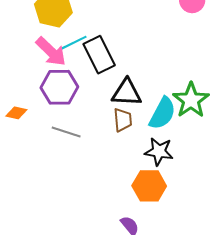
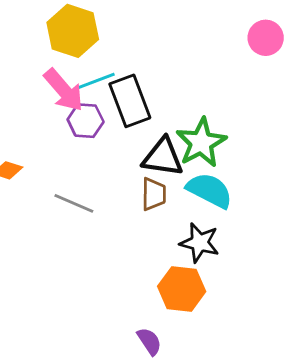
purple hexagon: (59, 87) -> (86, 121), moved, size x0.7
green star: (191, 100) -> (201, 143), moved
cyan semicircle: (162, 113) -> (210, 190), turned -96

